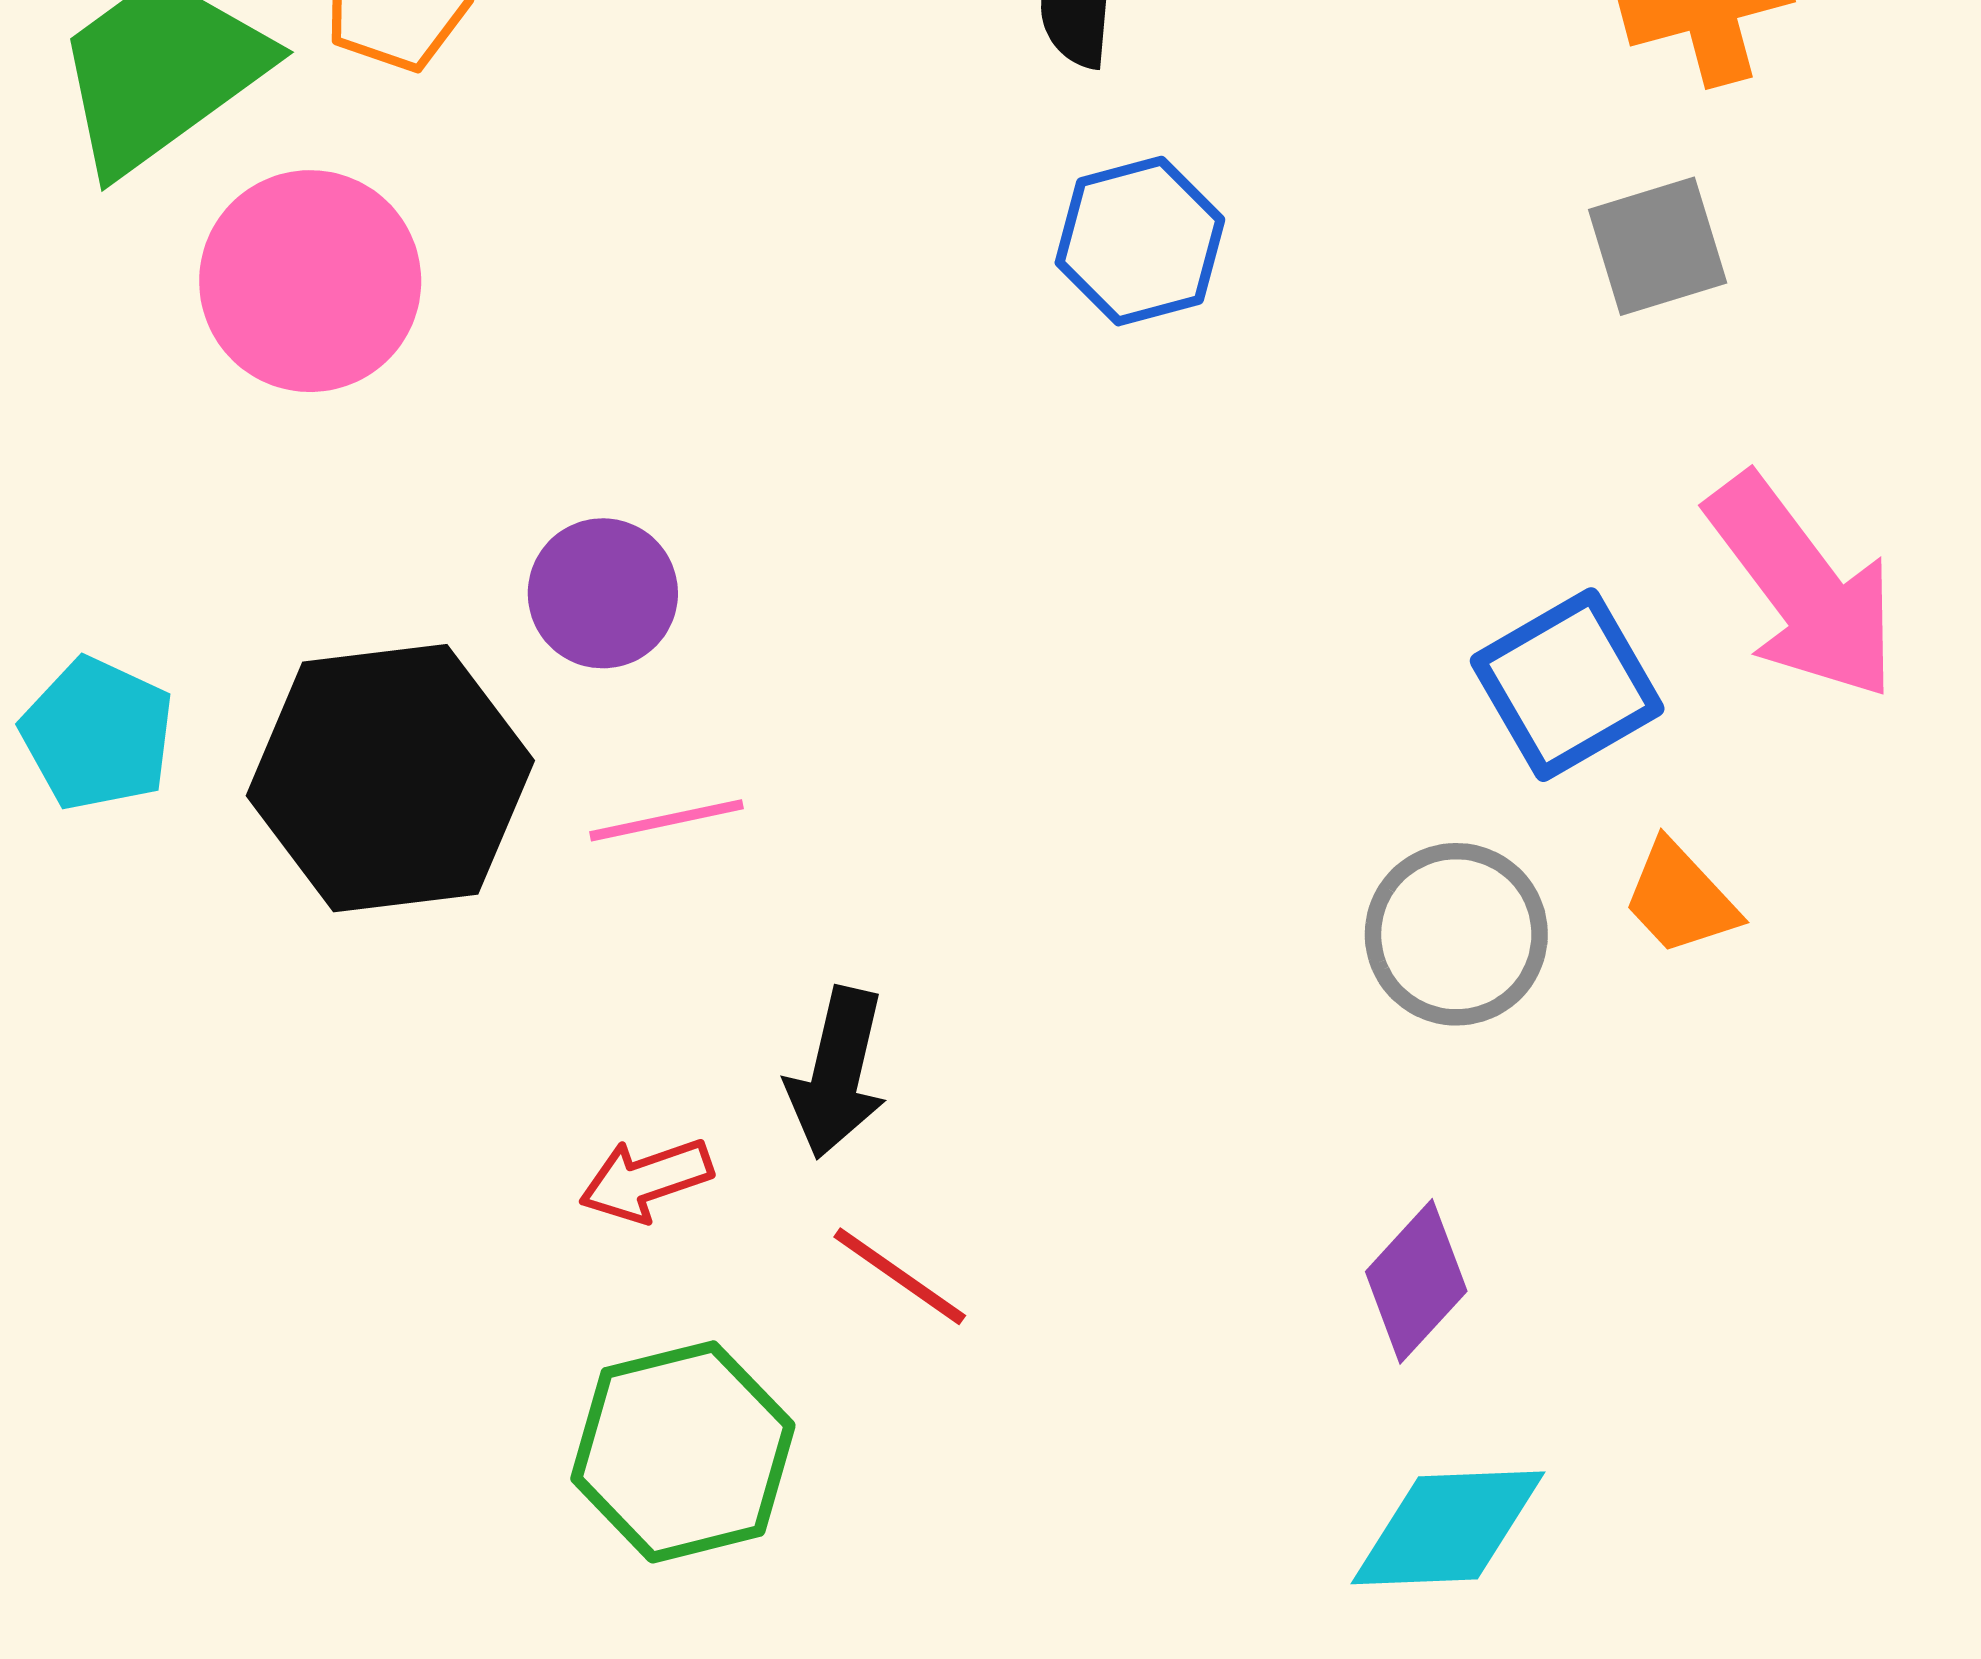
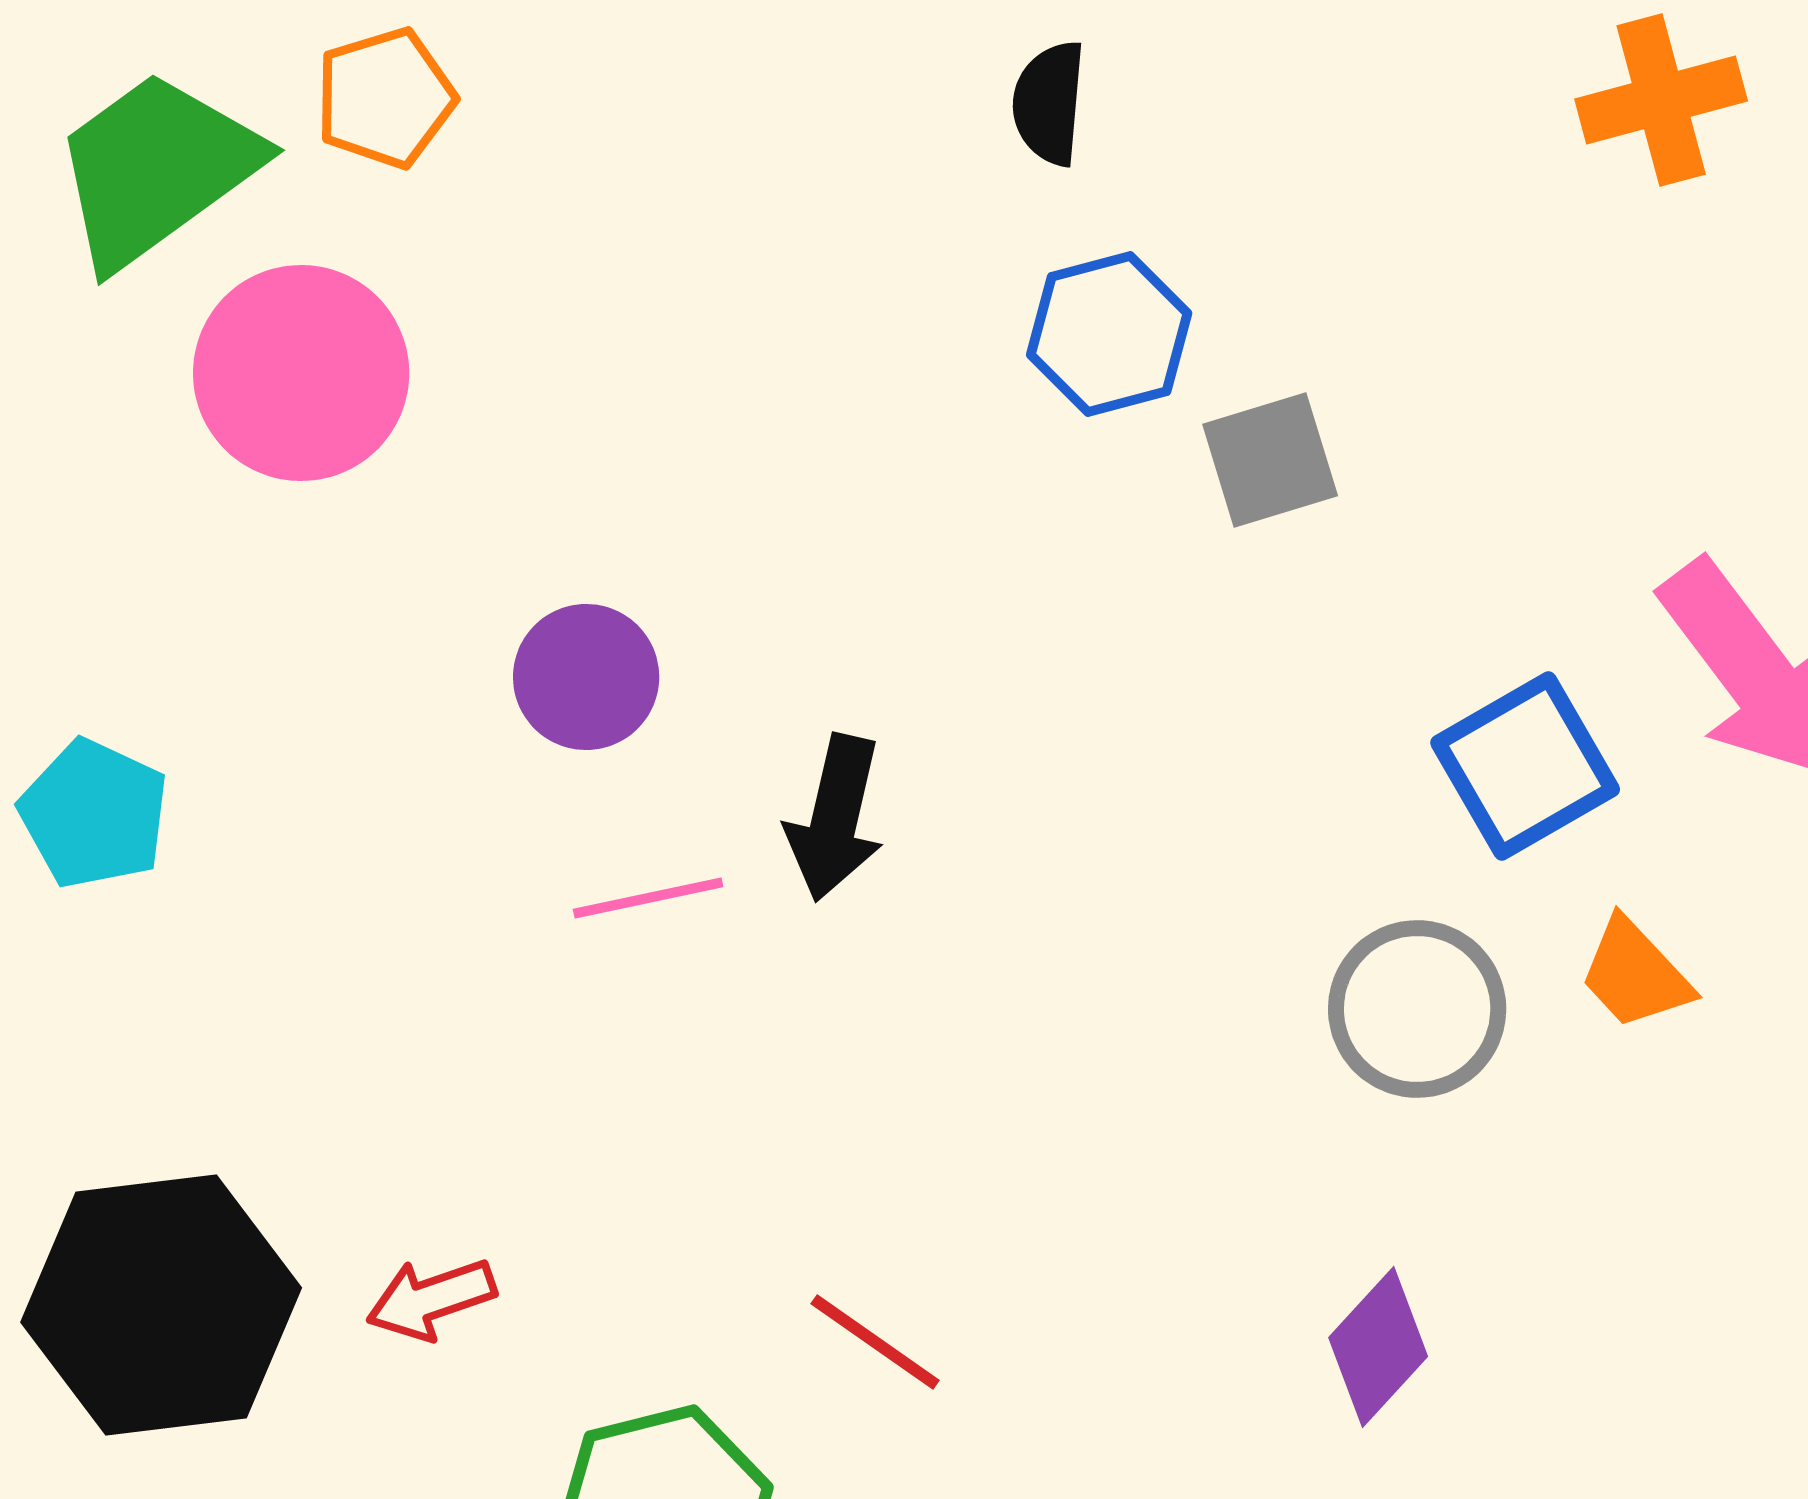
gray square: (1658, 246) -> (1270, 460), moved
black hexagon: (390, 778) -> (161, 1305), moved
black arrow: (837, 1073) -> (835, 818), moved
red arrow: (646, 1180) -> (431, 1299), moved

